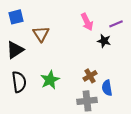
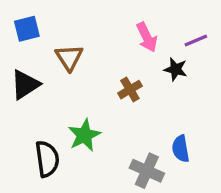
brown cross: (90, 76) -> (130, 90), moved
black semicircle: (19, 82) -> (47, 159), moved
gray cross: (87, 101) -> (147, 171), turned 30

